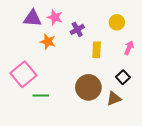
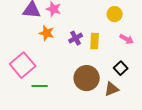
purple cross: (77, 29) -> (76, 38), moved
pink arrow: (129, 48) -> (127, 39), turned 96

